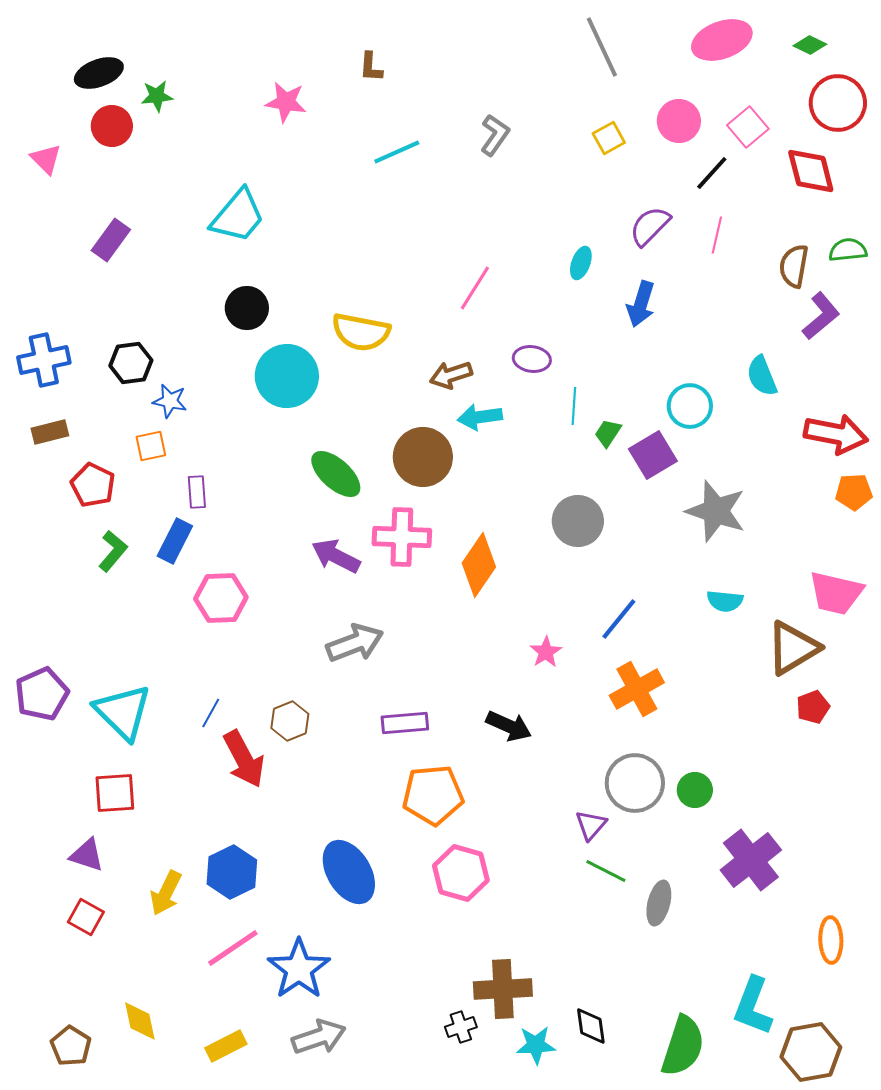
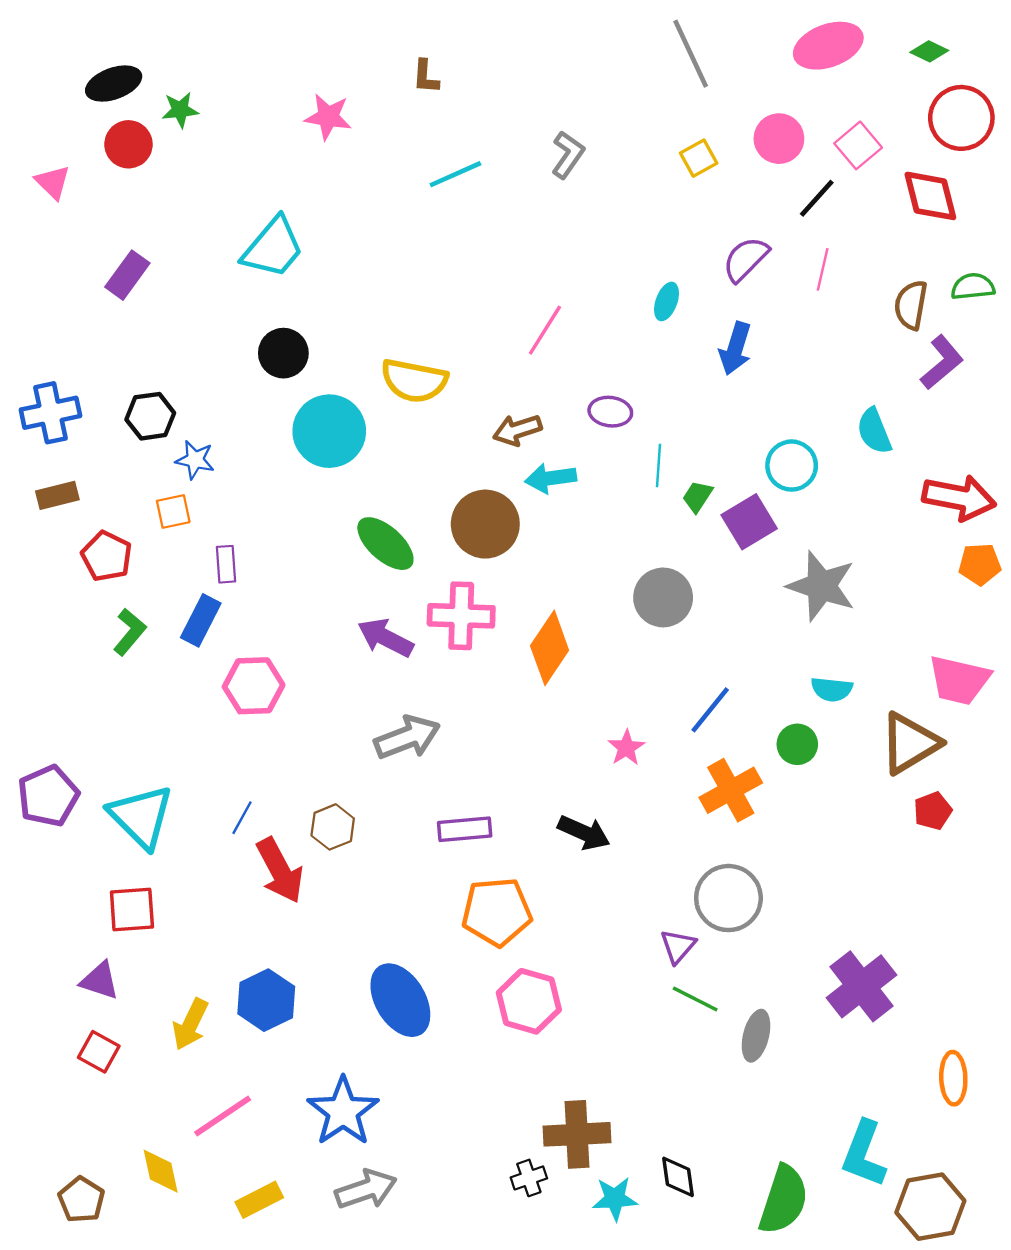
green circle: (695, 790) -> (797, 744), moved
pink line: (233, 948) -> (223, 1116), moved

